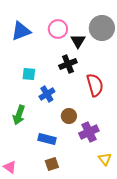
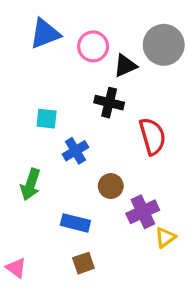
blue triangle: (21, 31) -> (45, 34), moved
black triangle: (78, 41) -> (125, 66), turned 35
black cross: (68, 64) -> (109, 103), turned 36
yellow triangle: (105, 159) -> (165, 237), moved, turned 32

